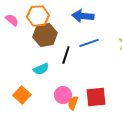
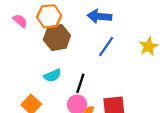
blue line: (89, 43) -> (106, 46), turned -36
black line: (66, 55) -> (80, 83), moved

